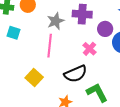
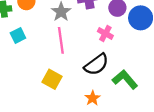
cyan square: (14, 33) -> (18, 35), turned -32

